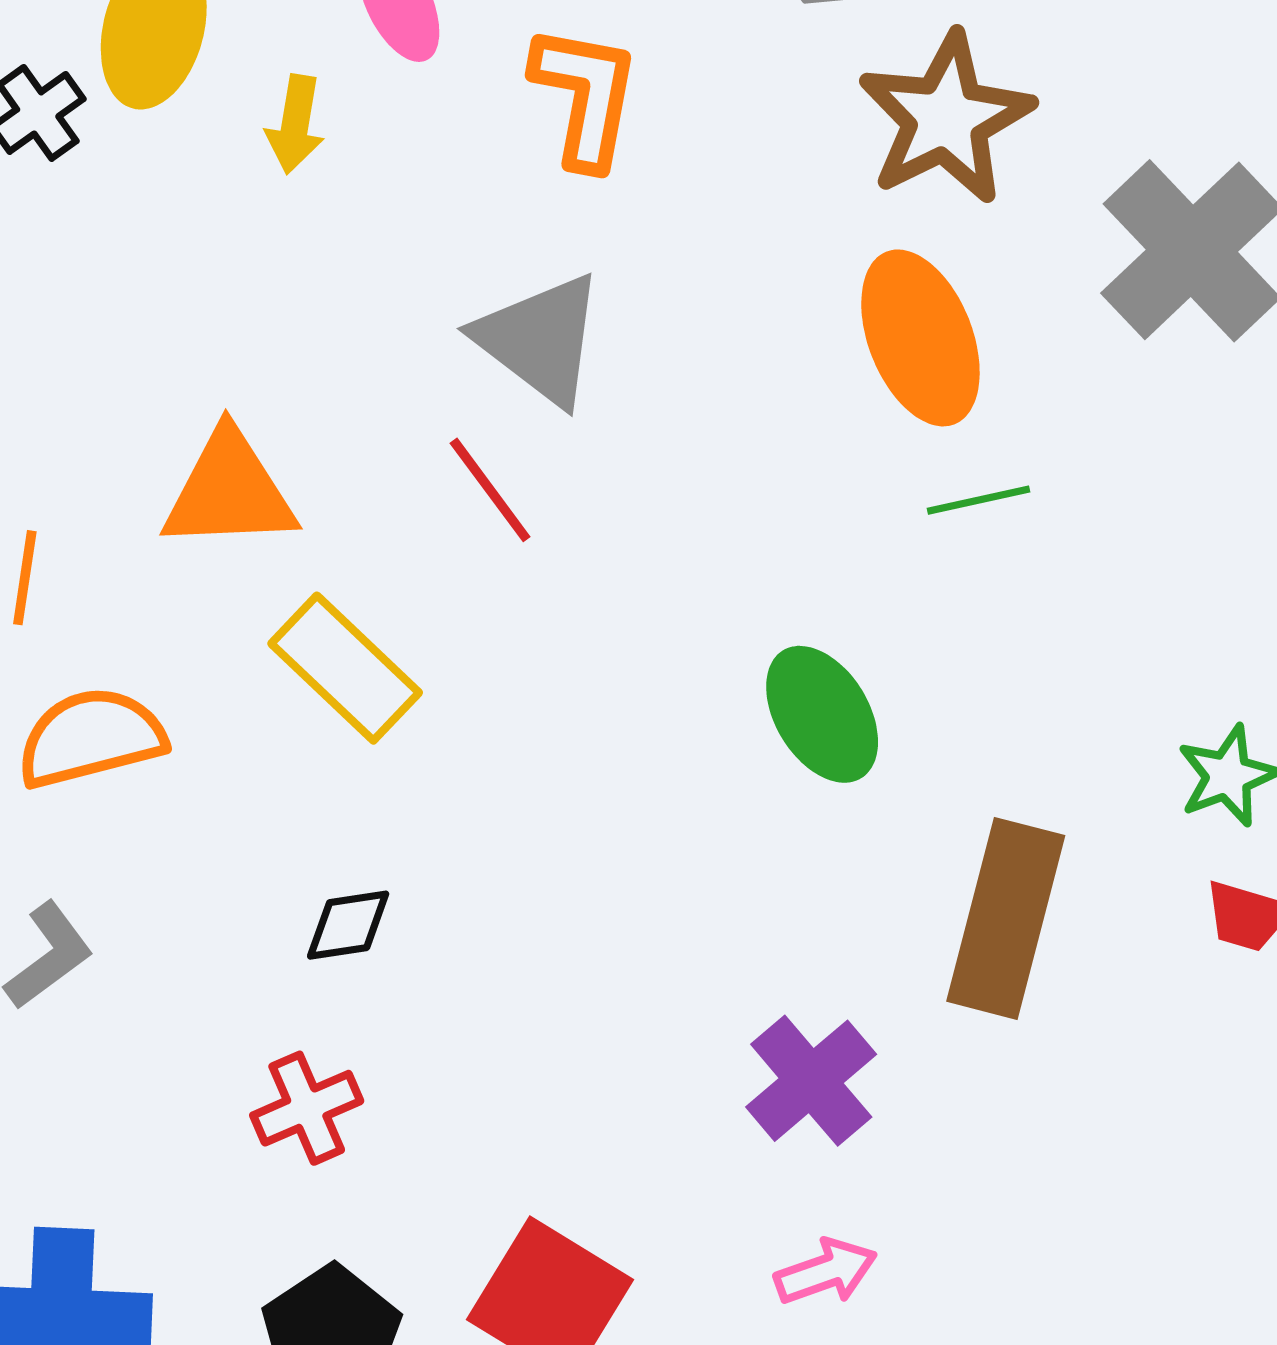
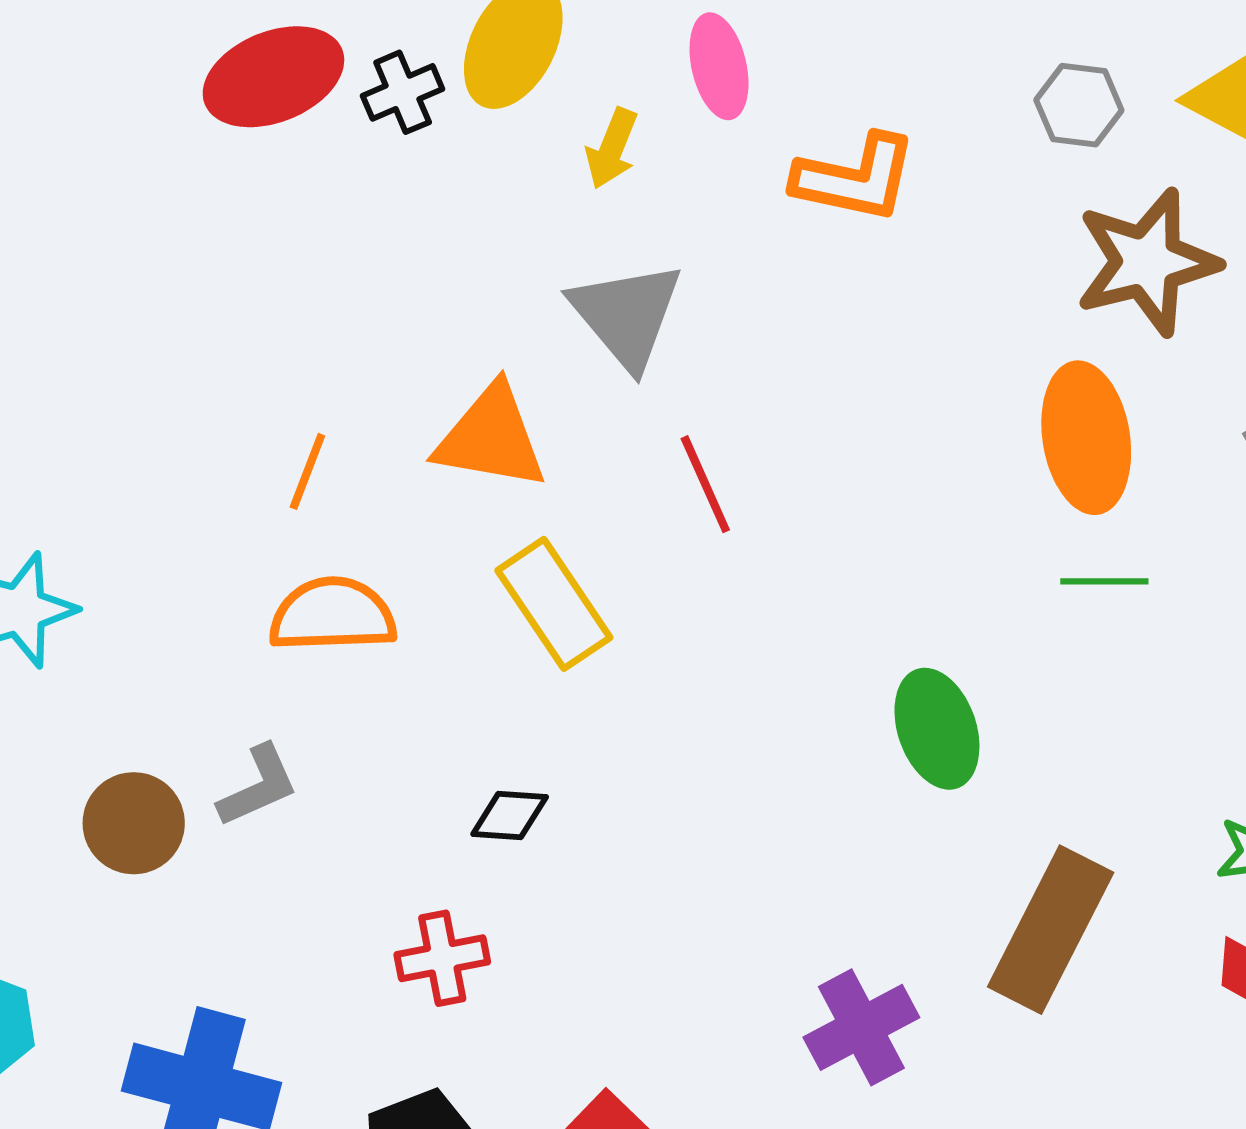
orange L-shape: (585, 96) -> (855, 178), turned 79
gray triangle: (540, 339) -> (627, 315), moved

